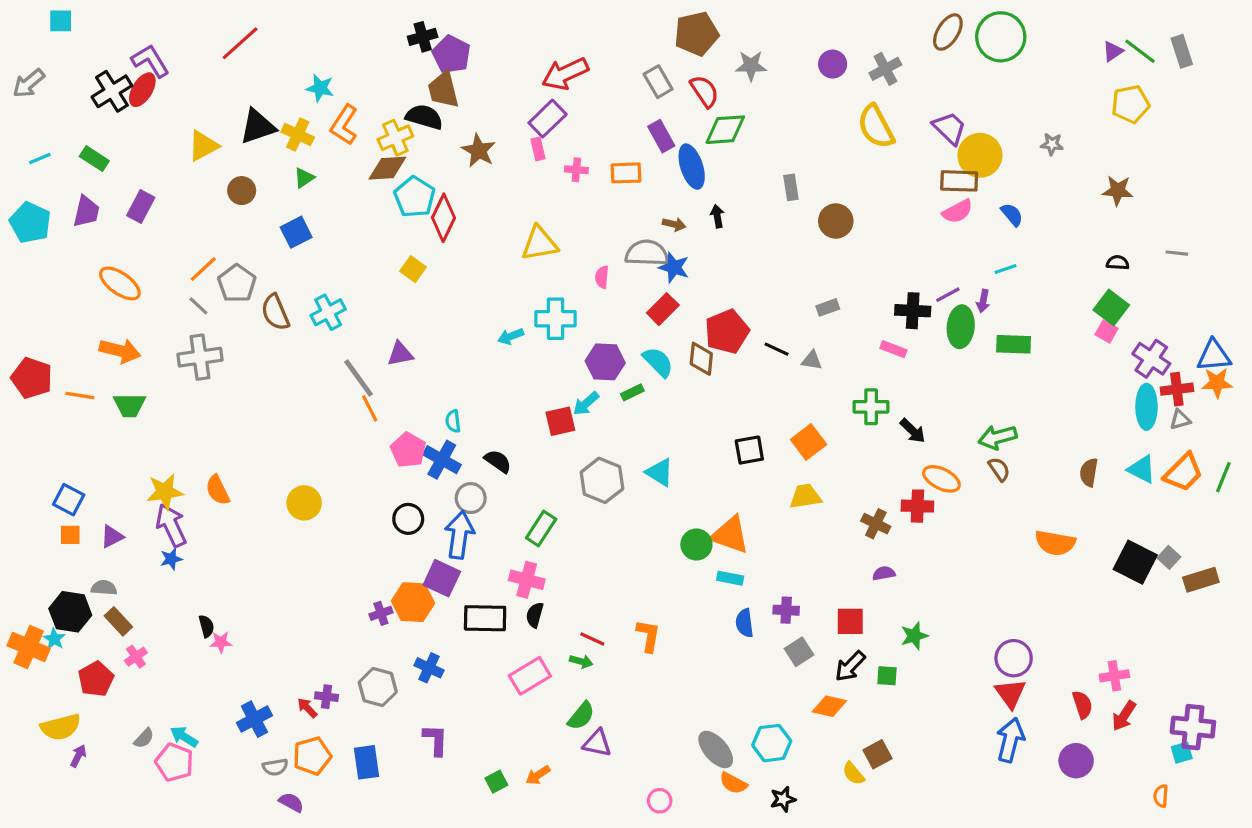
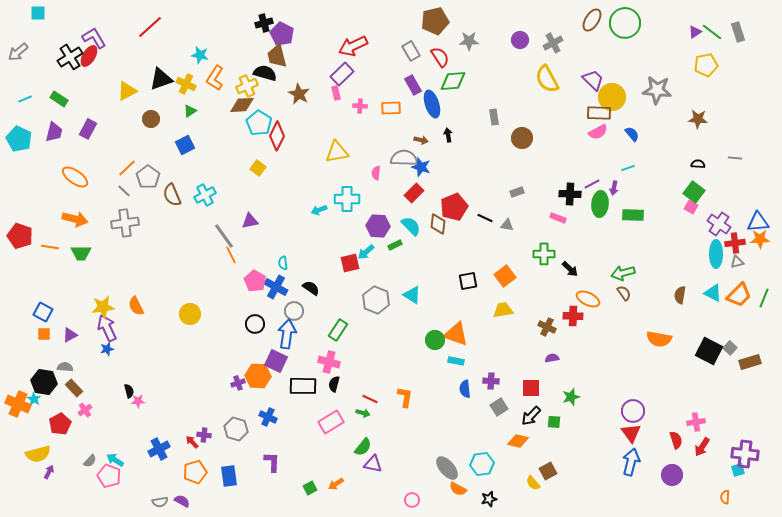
gray star: (1052, 144) -> (657, 90), size x2.0
gray semicircle: (275, 767) -> (160, 502), moved

